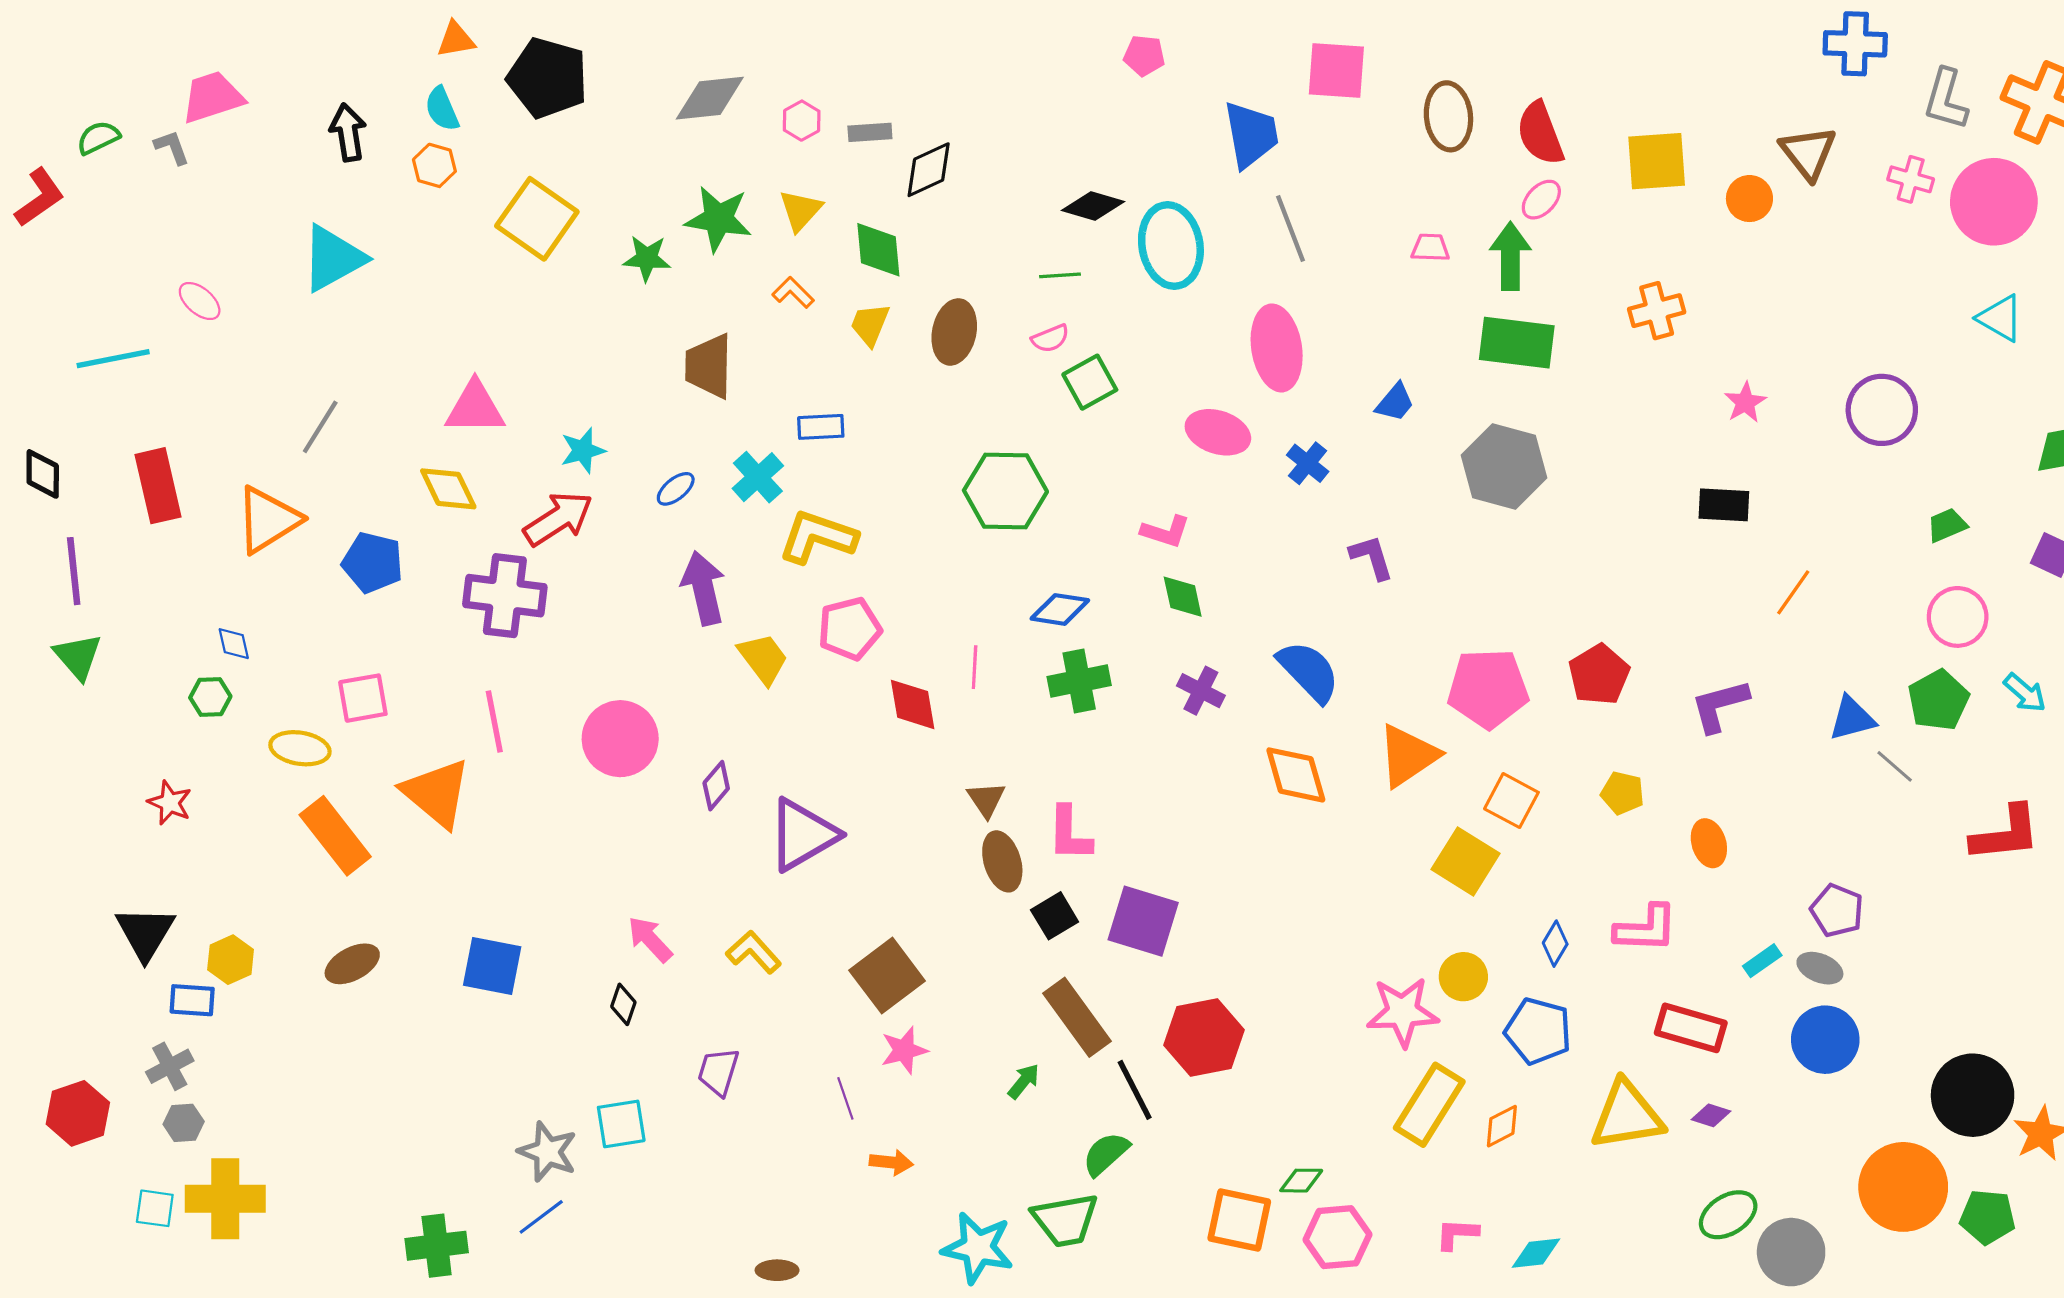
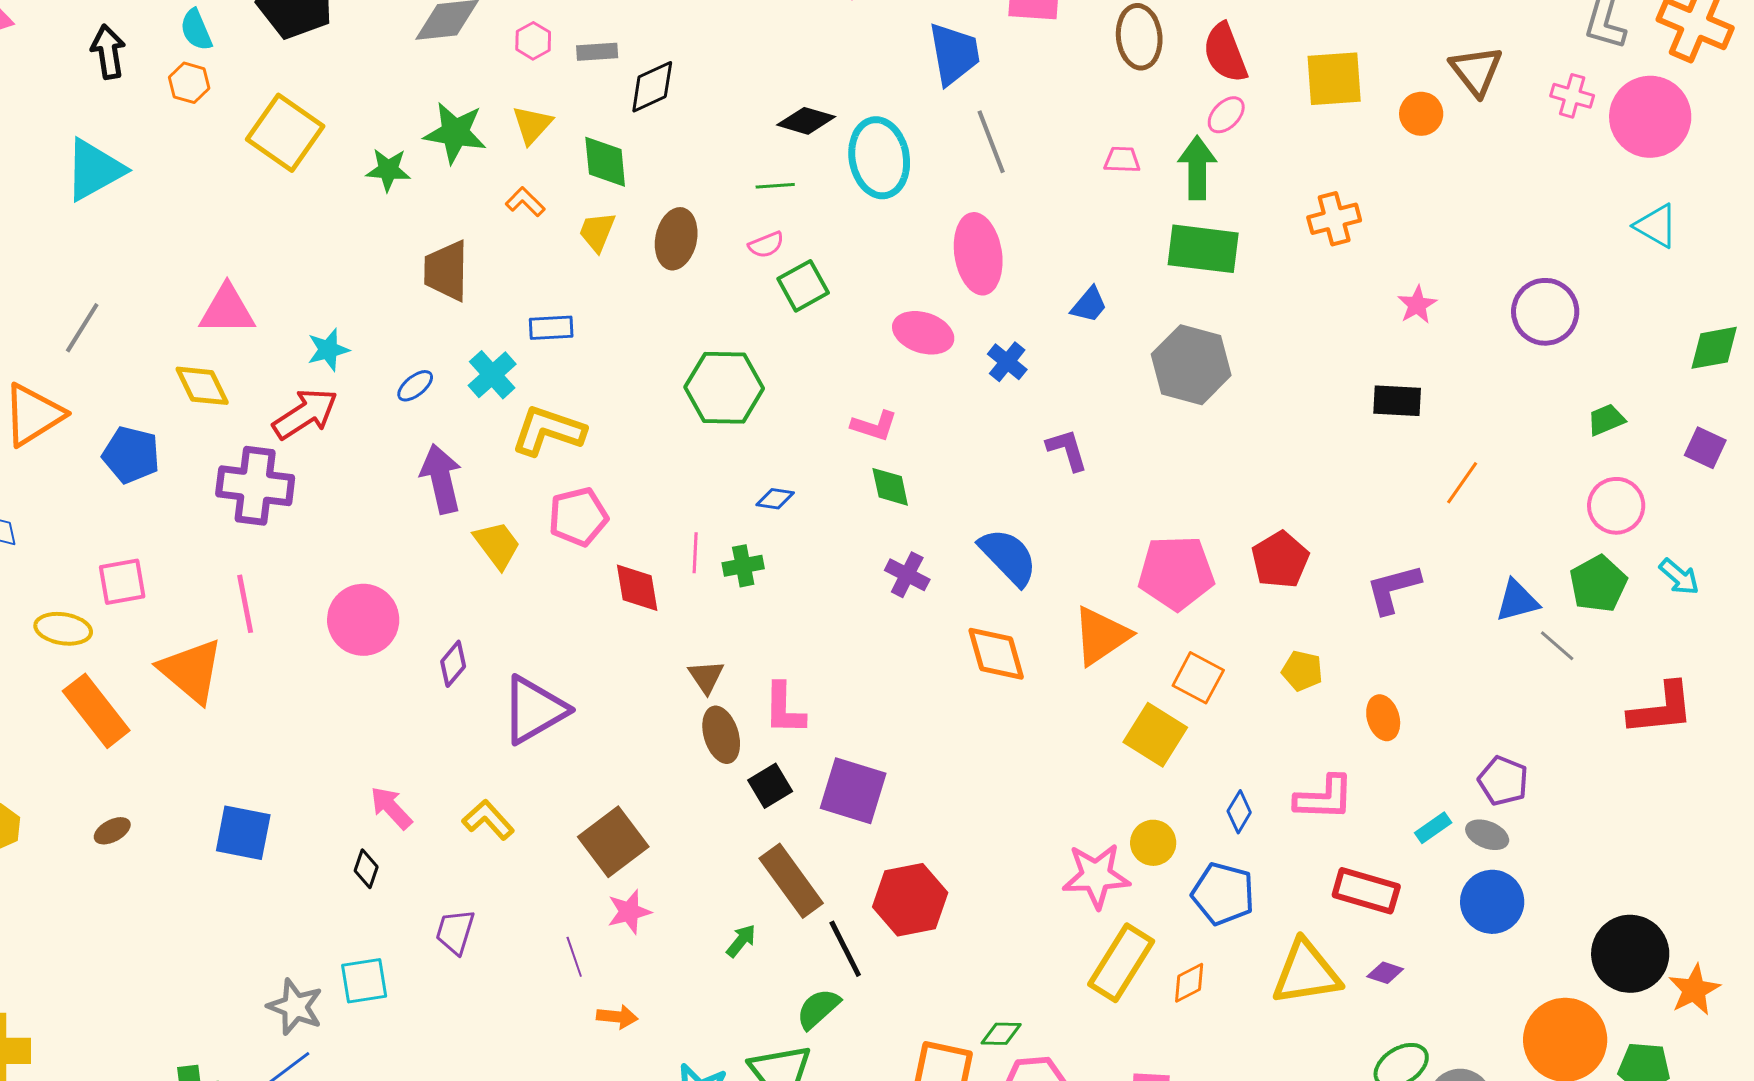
blue diamond: (1060, 609) -> (775, 499), size x0.7
green cross: (1079, 681) -> (743, 566), moved, size x0.7
brown ellipse: (352, 964) -> (112, 831), size x0.7

